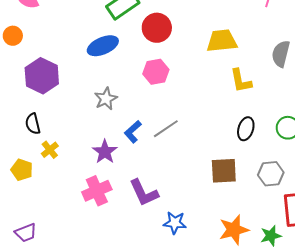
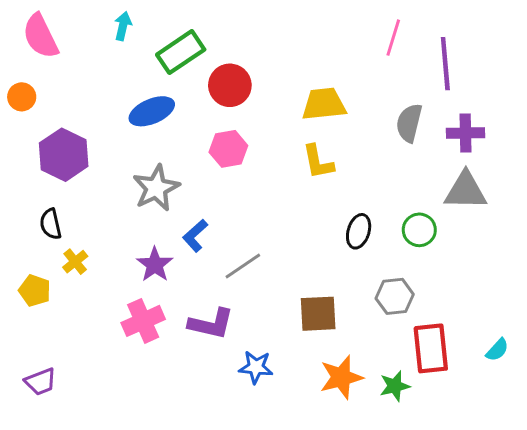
yellow L-shape: (241, 81) -> (318, 162), moved
gray star: (106, 99) -> (156, 188), size x1.4
gray line: (166, 129) -> (243, 266), moved
brown square: (224, 171) -> (318, 314), moved
purple L-shape: (144, 193) -> (211, 324), turned -52

